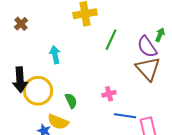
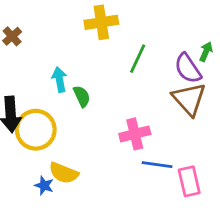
pink cross: (109, 94) -> (135, 134), size x1.5
green semicircle: (71, 101) -> (82, 96), moved

